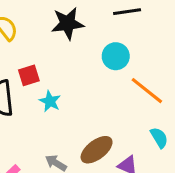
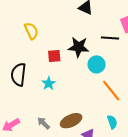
black star: (68, 23) -> (79, 47), moved
red square: (29, 75) -> (54, 56), moved

